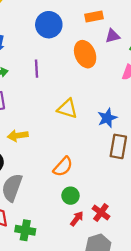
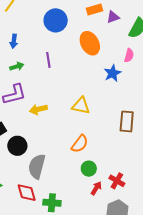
purple triangle: (112, 36) -> (113, 17), moved
yellow triangle: (67, 109) -> (81, 106), moved
blue star: (107, 118) -> (112, 73), moved
yellow arrow: (18, 136) -> (38, 109), moved

